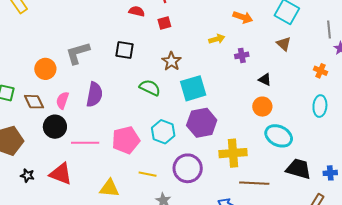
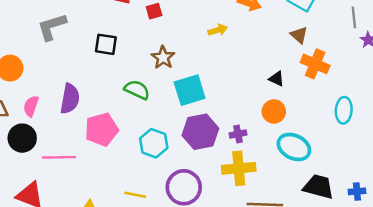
gray L-shape: (78, 53) -> (52, 27), moved
purple cross: (242, 55) -> (238, 134), moved
orange cross: (320, 71) -> (315, 64), moved, size x1.6
pink pentagon: (126, 140) -> (102, 129), moved

